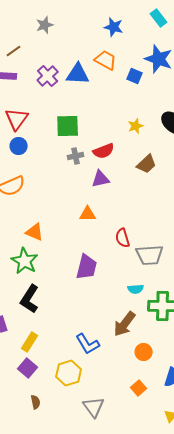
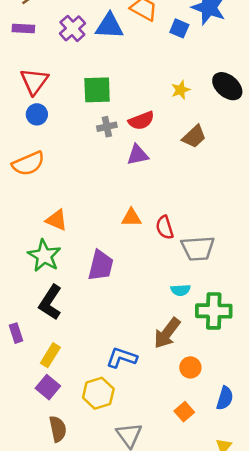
orange triangle: (88, 214) -> (131, 218), moved
purple trapezoid: (87, 267) -> (101, 266), moved
blue L-shape: (88, 344) -> (122, 358), turned 140
brown semicircle: (36, 402) -> (58, 429), size x1.5

